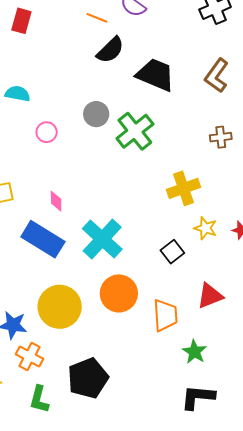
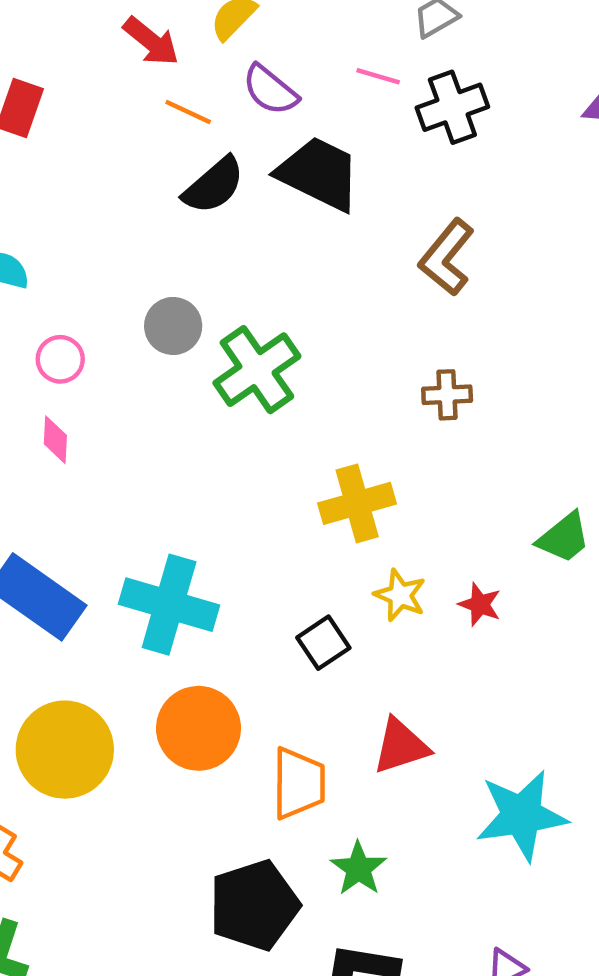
black trapezoid: (156, 75) -> (319, 174), moved
pink diamond: (56, 201) -> (55, 440), moved
cyan cross: (102, 239) -> (169, 605), turned -30
black pentagon: (88, 378) -> (254, 905), moved

